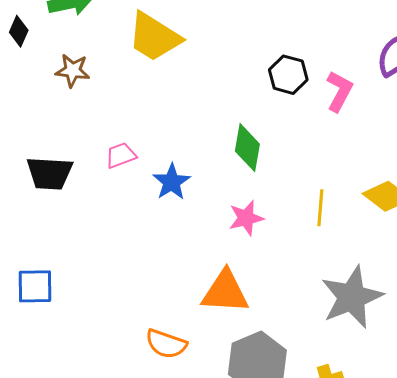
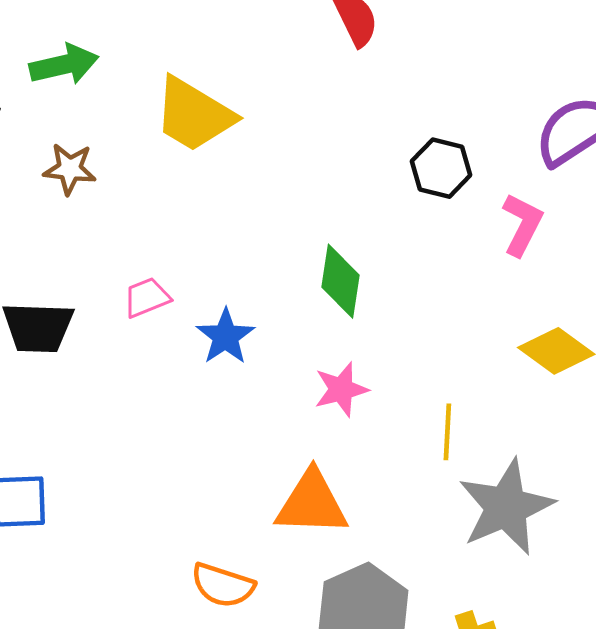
black hexagon: (288, 75) -> (441, 168), moved
pink L-shape: (339, 91) -> (522, 224), moved
yellow line: (320, 208) -> (447, 432), moved

